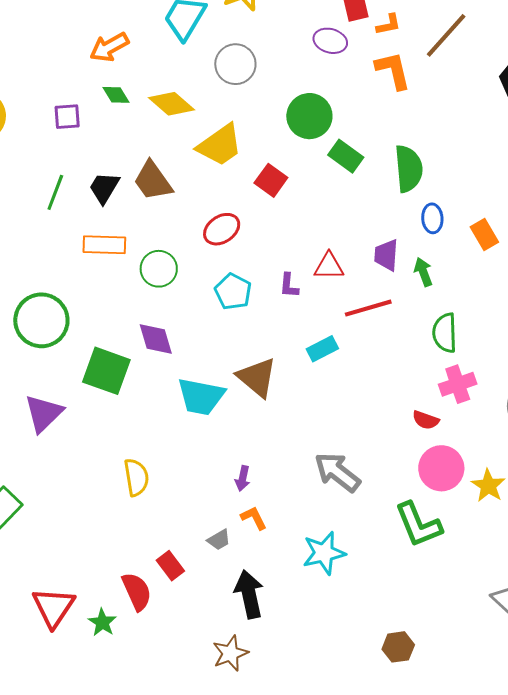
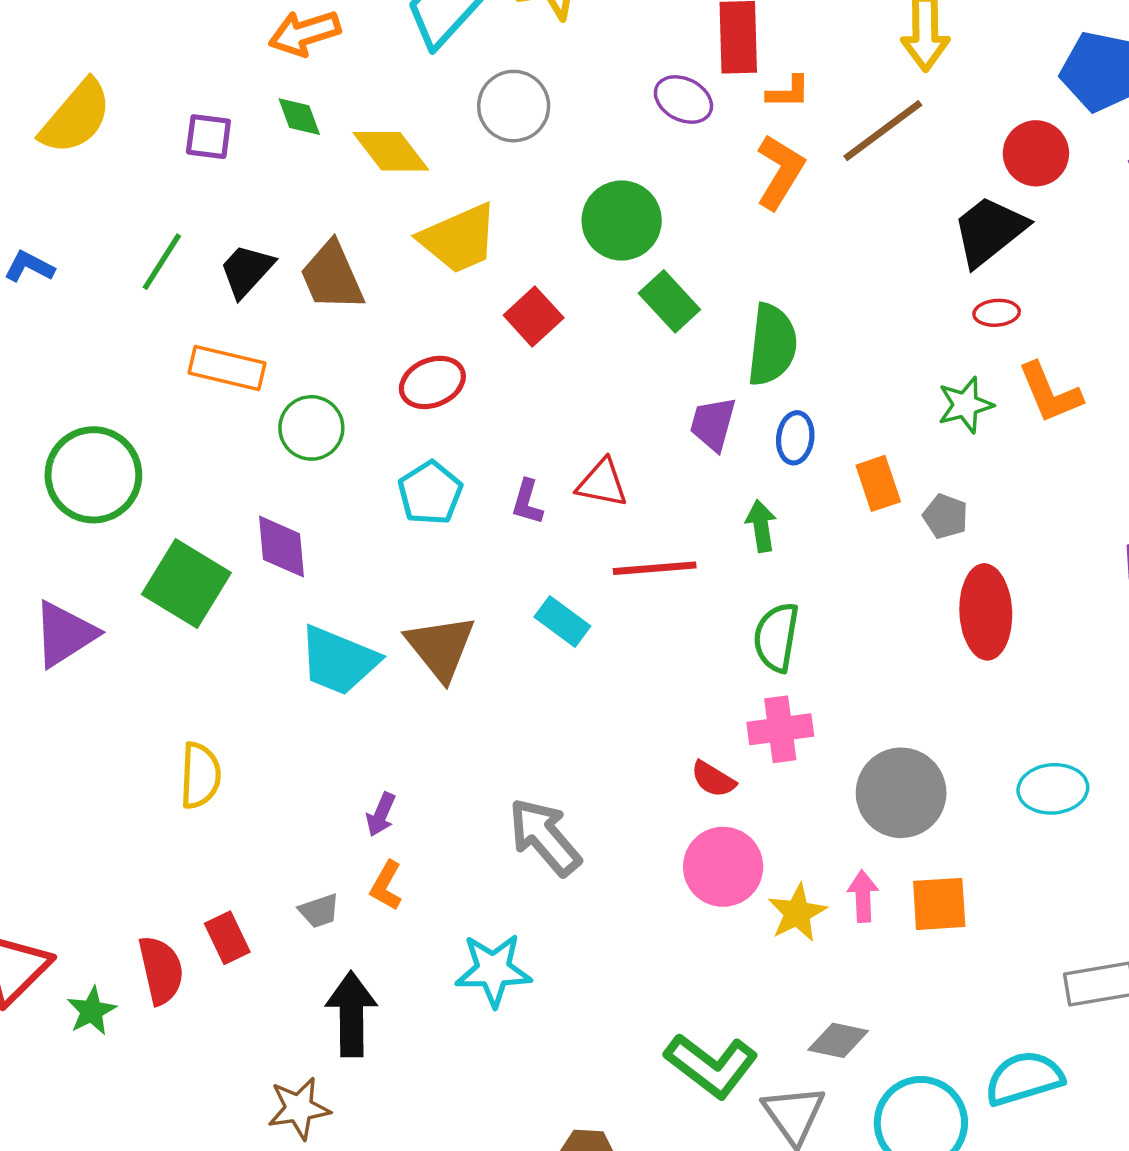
orange L-shape: (393, 70) -> (780, 172), turned 33
purple trapezoid: (386, 255) -> (713, 424), moved
cyan rectangle: (322, 349) -> (562, 621), turned 52
orange L-shape: (254, 518) -> (386, 886), turned -136
green L-shape: (418, 525) -> (711, 1065), moved, turned -42

